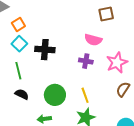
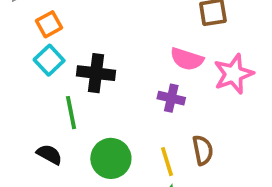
pink star: (117, 62) -> (233, 74), moved
green line: (18, 71) -> (71, 113), moved
brown semicircle: (123, 89) -> (203, 150), moved, turned 133

